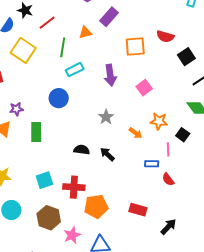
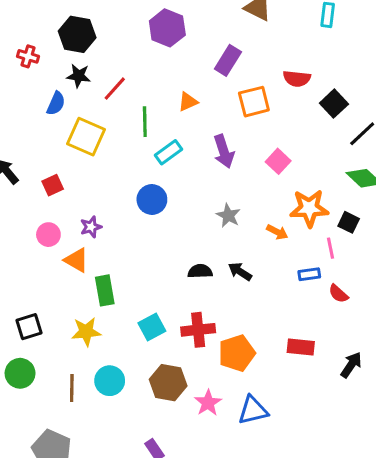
purple rectangle: (109, 17) -> (228, 60), moved
orange triangle: (85, 32) -> (188, 102), moved
orange star: (159, 121) -> (309, 208), size x1.4
green rectangle: (36, 132) -> (105, 290), moved

